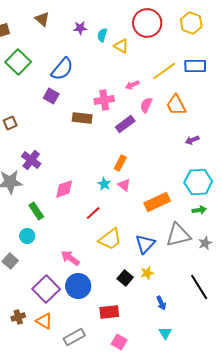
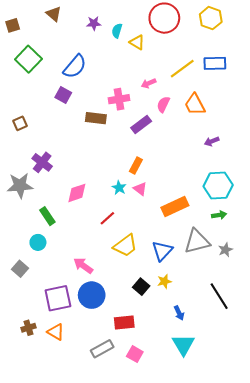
purple square: (46, 289) -> (58, 298), turned 32
cyan triangle: (165, 333) -> (183, 345), size x1.6
gray rectangle: (74, 337) -> (102, 349), moved

